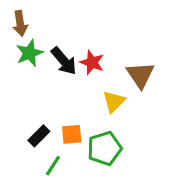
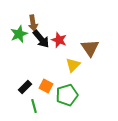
brown arrow: (20, 23) -> (33, 23), moved
orange square: (72, 134) -> (46, 86), turned 32
green line: (53, 166) -> (34, 106), turned -48

